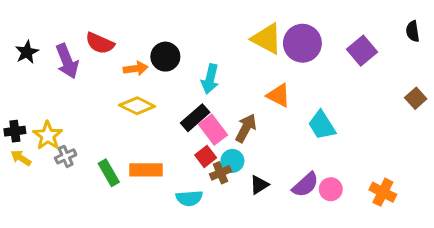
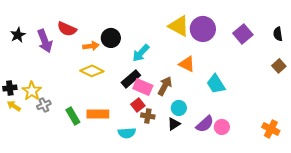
black semicircle: (413, 31) -> (278, 34), moved
cyan arrow: (210, 79) -> (141, 53), turned 30
pink rectangle: (213, 130) -> (143, 87), turned -30
cyan circle: (232, 161) -> (179, 108), moved
brown cross: (220, 173) -> (148, 116), turned 32
orange cross: (383, 192) -> (271, 129), moved

